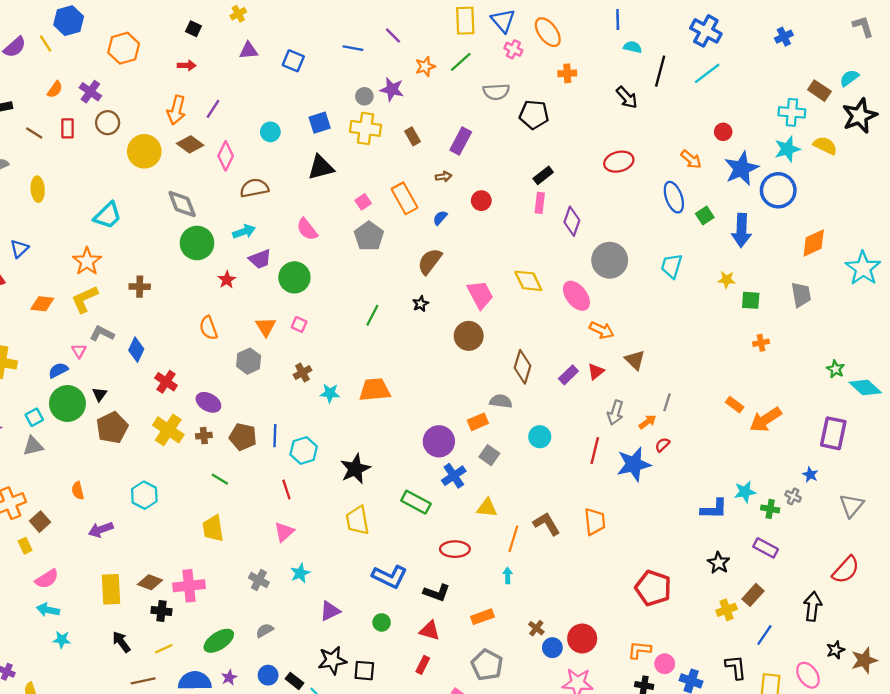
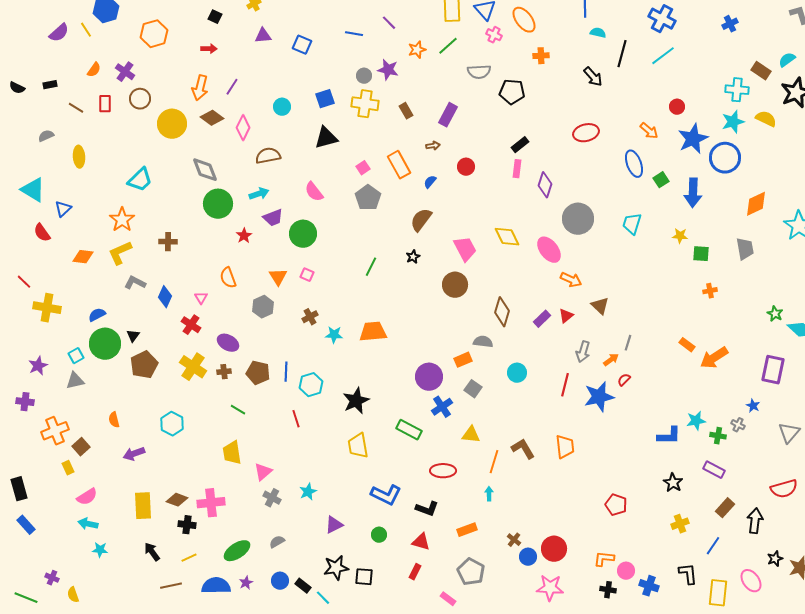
pink triangle: (79, 351) -> (201, 298), moved
pink triangle: (284, 532) -> (263, 472), moved
red semicircle: (846, 570) -> (784, 489), turned 32
red pentagon: (653, 588) -> (616, 505), size x0.7
brown rectangle: (753, 595) -> (725, 508), moved

